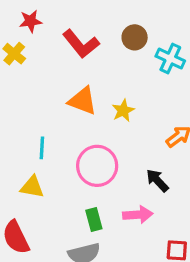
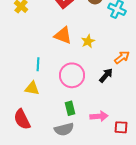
black arrow: (157, 180) -> (106, 75), moved, turned 84
pink arrow: (138, 215) -> (99, 116), moved

